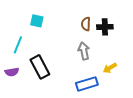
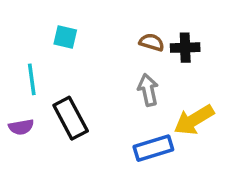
brown semicircle: (86, 24) -> (152, 42), turned 104
cyan line: (18, 45) -> (32, 79), turned -30
yellow arrow: (110, 68) -> (194, 120), size x1.6

